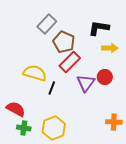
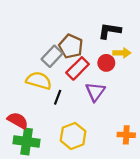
gray rectangle: (47, 24) -> (52, 56), moved
red circle: (105, 77) -> (106, 63), moved
green cross: (24, 128) -> (27, 142), size x1.6
yellow hexagon: (54, 128) -> (73, 136), moved

